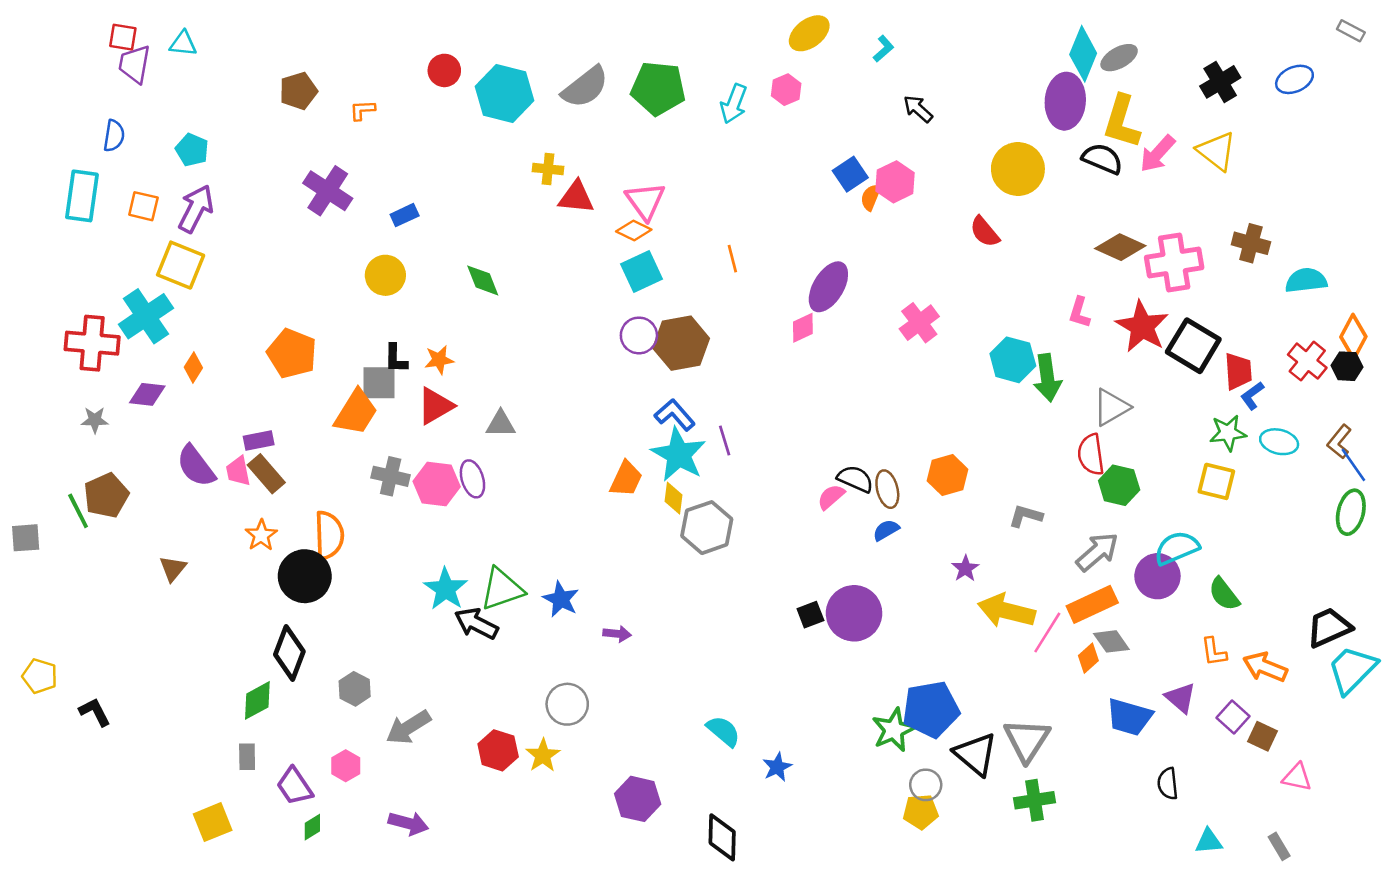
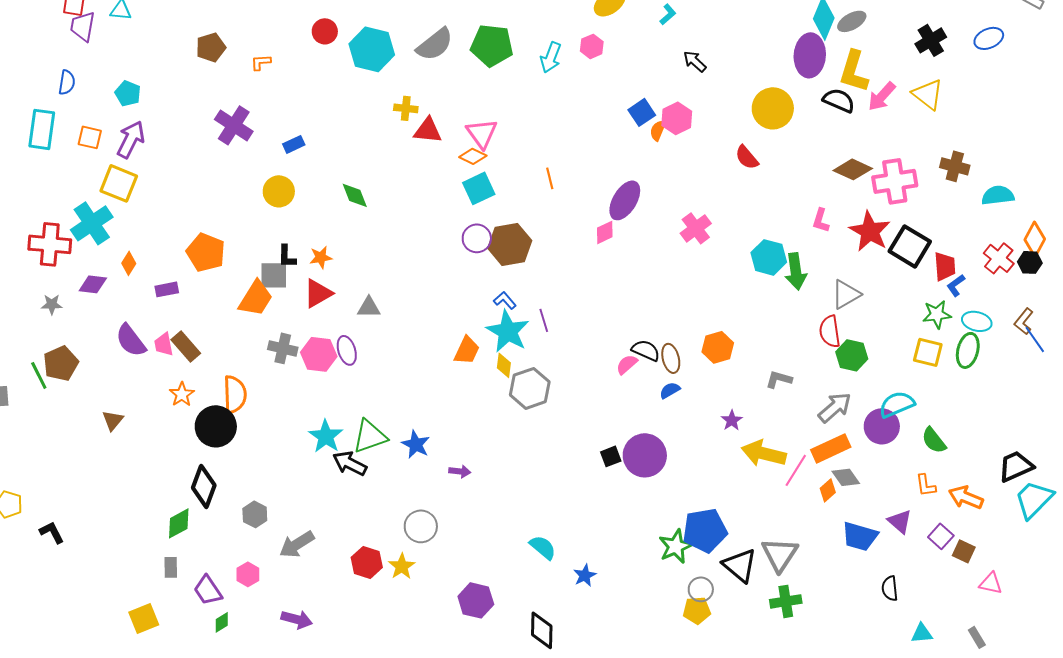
blue L-shape: (675, 415) -> (505, 300), size x0.7
purple rectangle: (259, 440) -> (167, 289), moved
green ellipse: (1351, 512) -> (968, 350), moved

